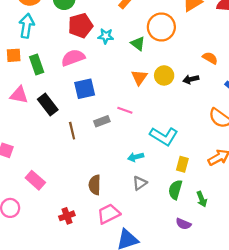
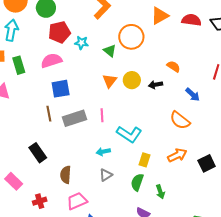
black rectangle: (48, 105) -> (38, 153), moved
pink line: (125, 110) -> (102, 115), moved, turned 64
gray rectangle: (102, 121) -> (75, 118), size x1.6
brown line: (72, 131) -> (49, 114), moved
pink rectangle: (35, 180) -> (14, 181), moved

